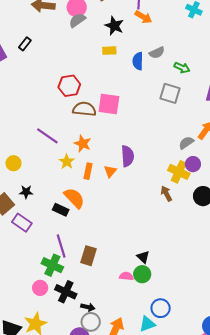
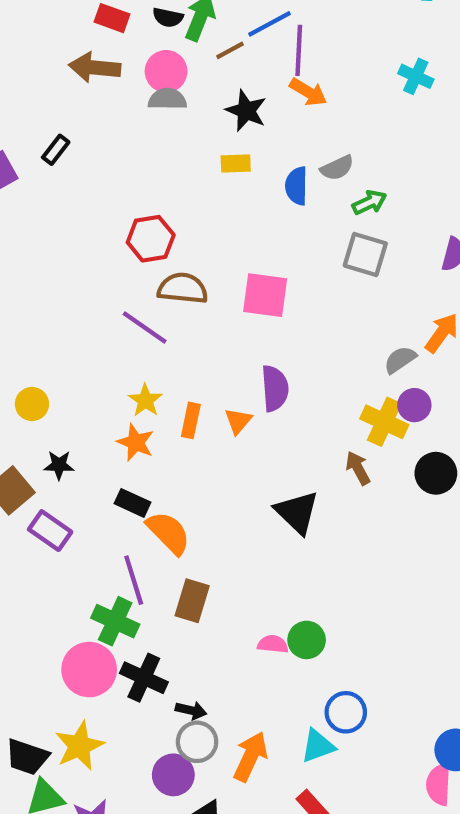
gray semicircle: (77, 20) -> (167, 99), turned 36
green arrow: (182, 68) -> (369, 202), moved, turned -49
pink square: (109, 104) -> (265, 295), moved
purple line: (47, 136) -> (145, 327), moved
orange star: (83, 144) -> (136, 442), moved
orange semicircle: (74, 198) -> (168, 533), moved
black triangle: (143, 257) -> (297, 512), moved, size x1.6
pink circle: (40, 288) -> (89, 670), size x1.6

